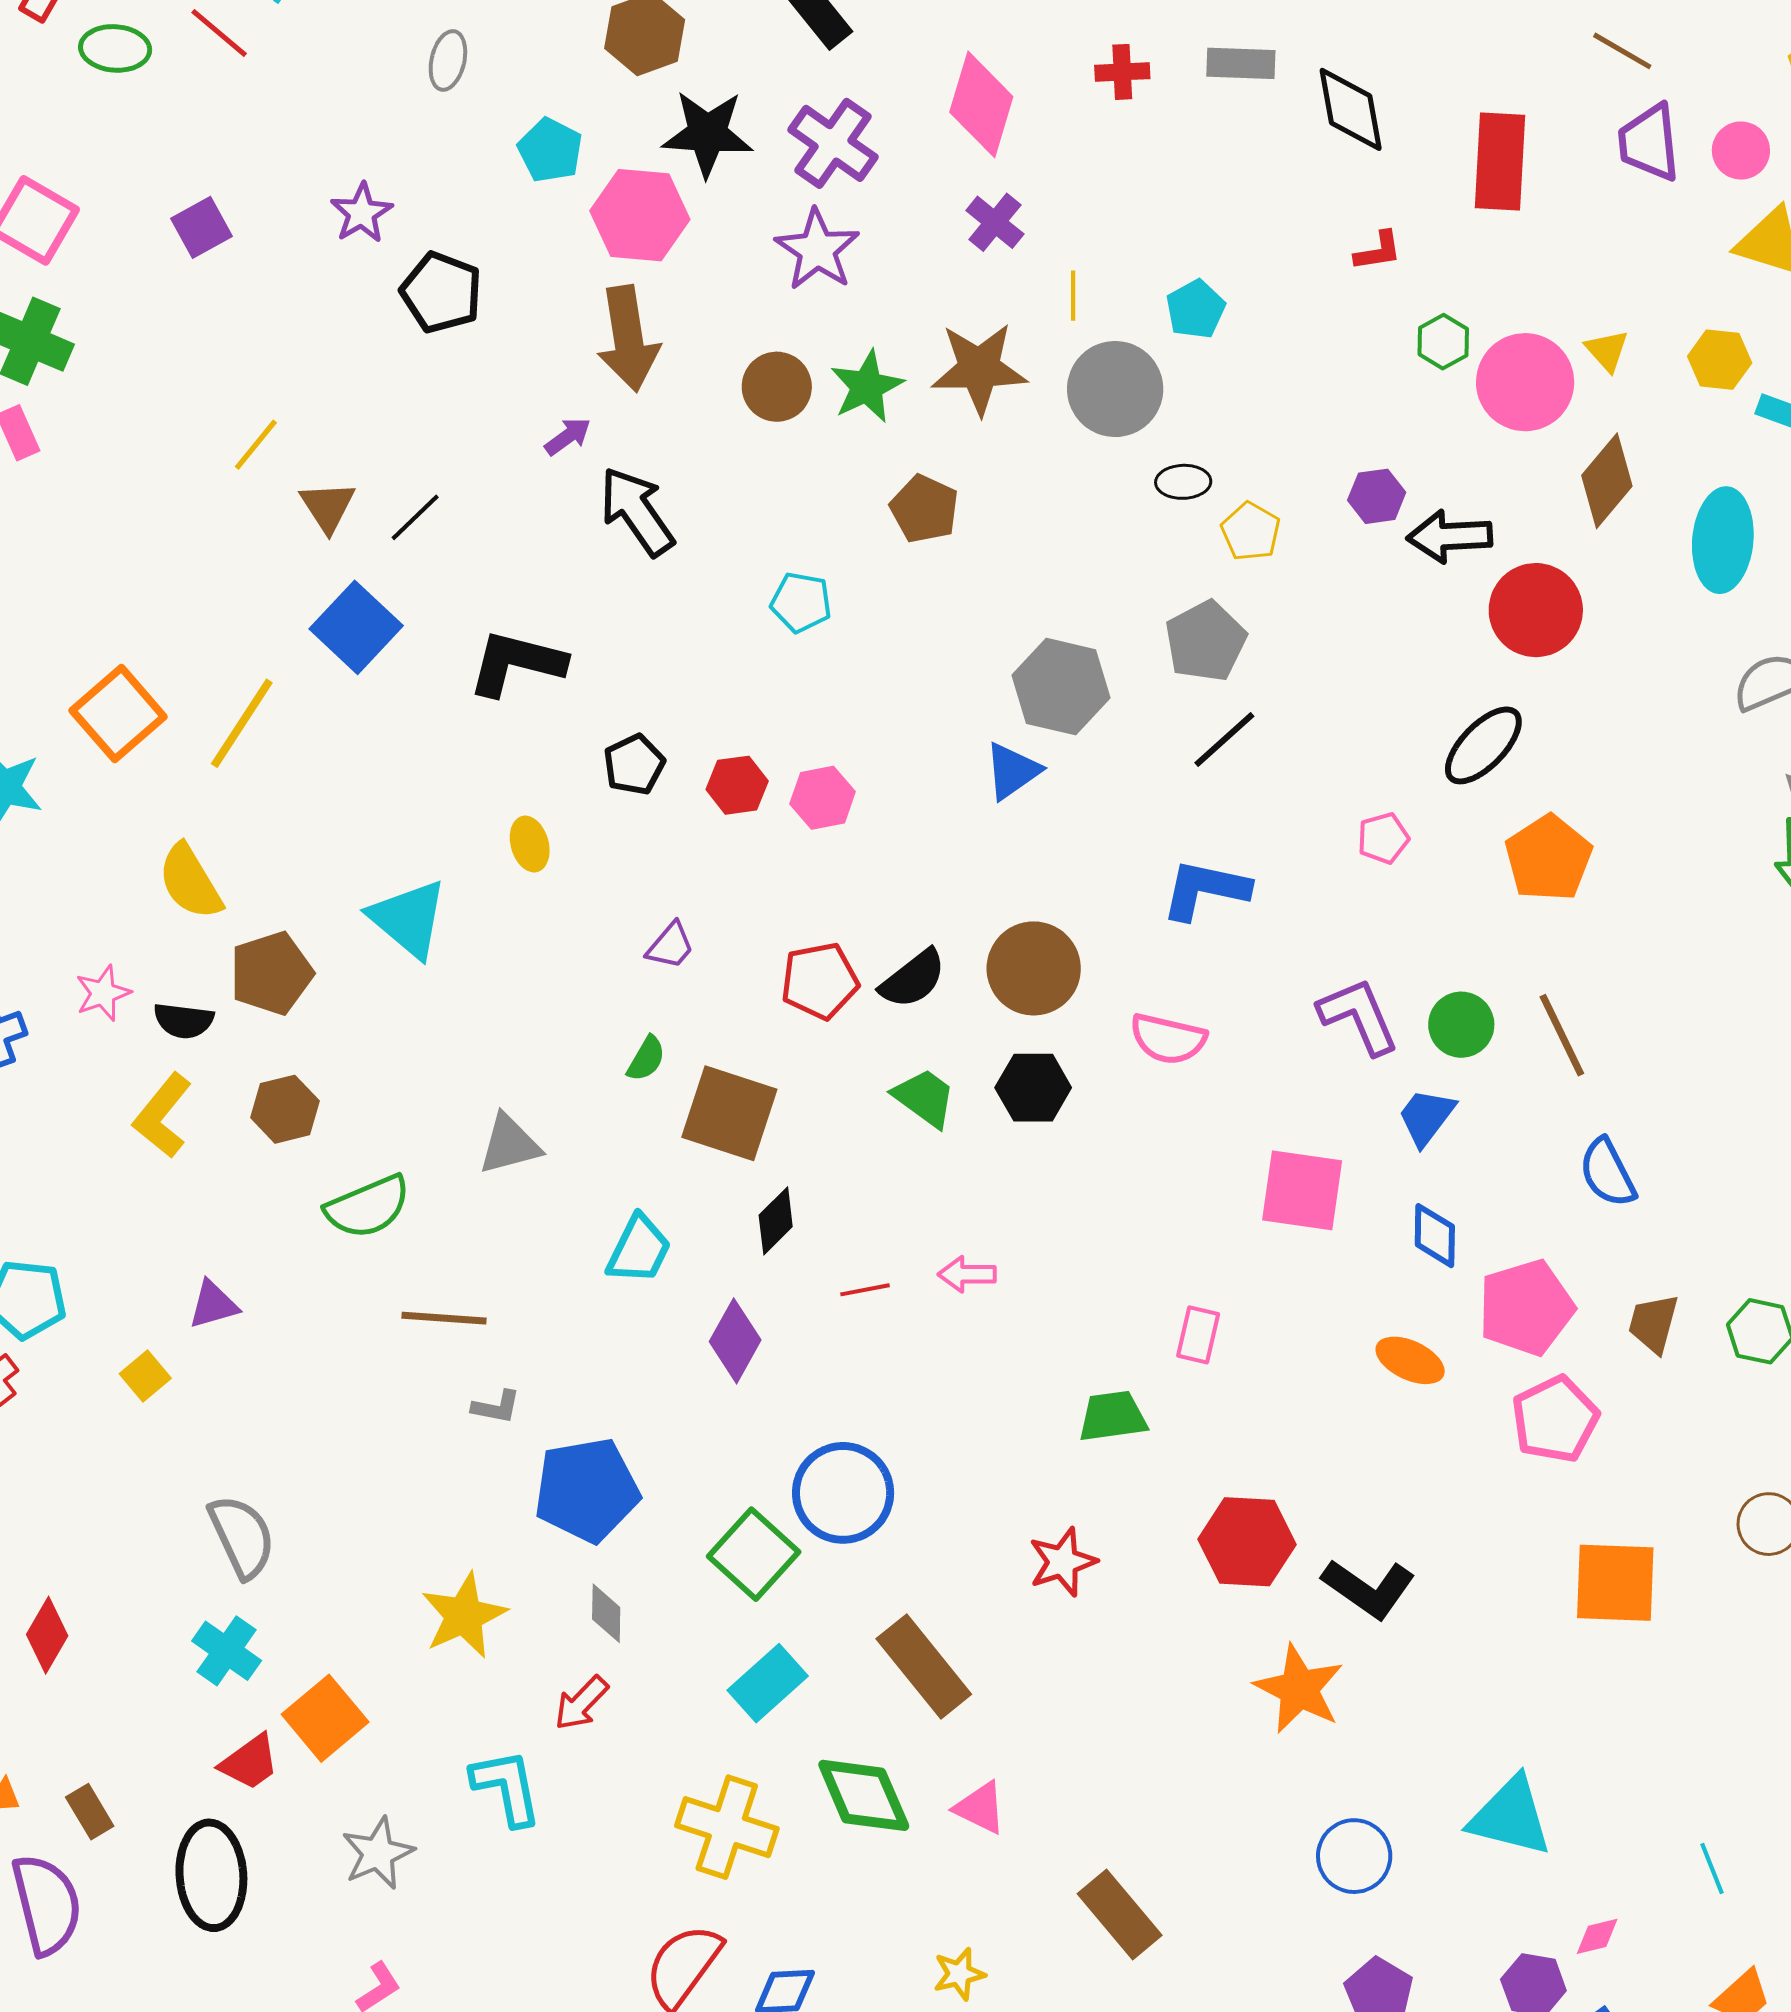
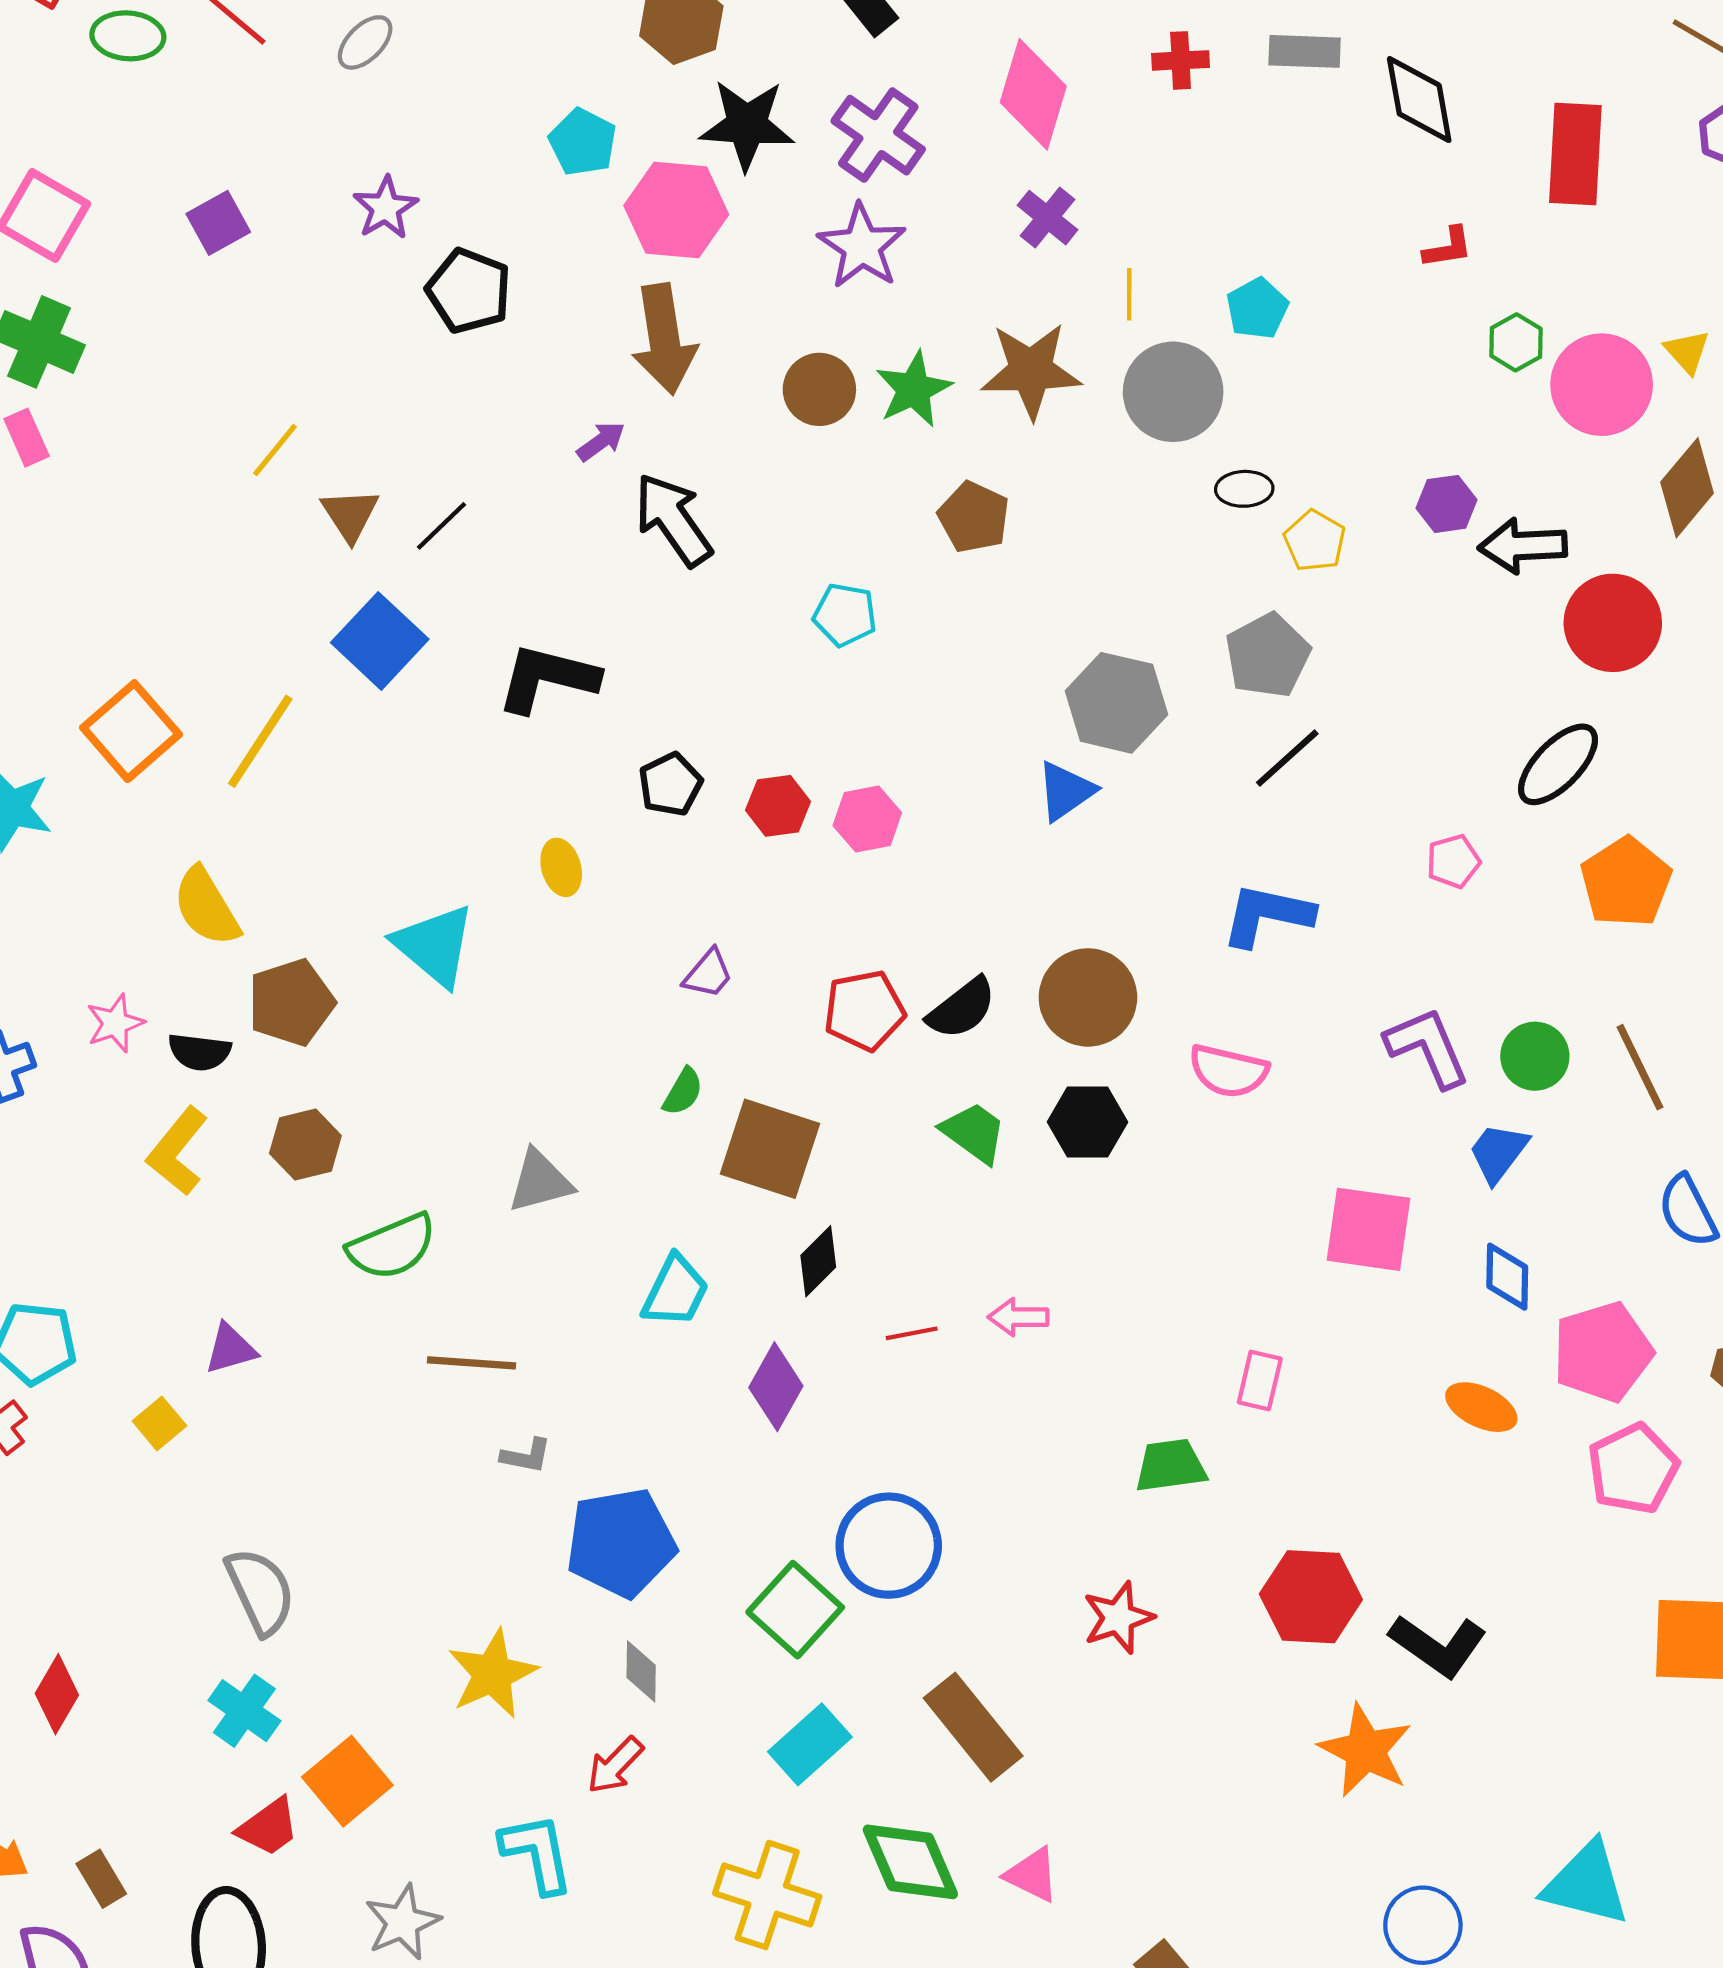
gray ellipse: (448, 60) -> (365, 42), moved, turned 32

